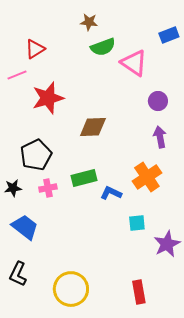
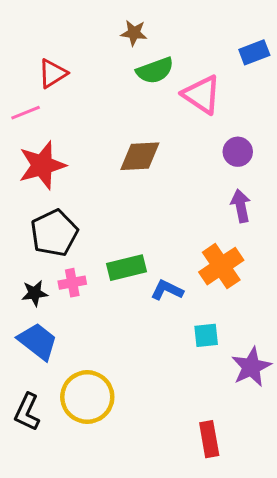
red star: (48, 98) -> (42, 165), moved
brown diamond: (93, 127) -> (140, 156), moved
black star: (13, 188) -> (35, 293), moved
yellow circle: (71, 289) -> (87, 397), moved

